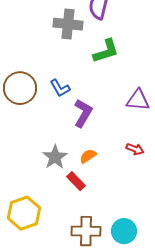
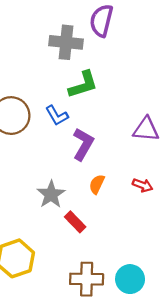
green L-shape: (106, 51) -> (83, 85), moved
orange semicircle: (88, 156) -> (97, 184), moved, turned -30

